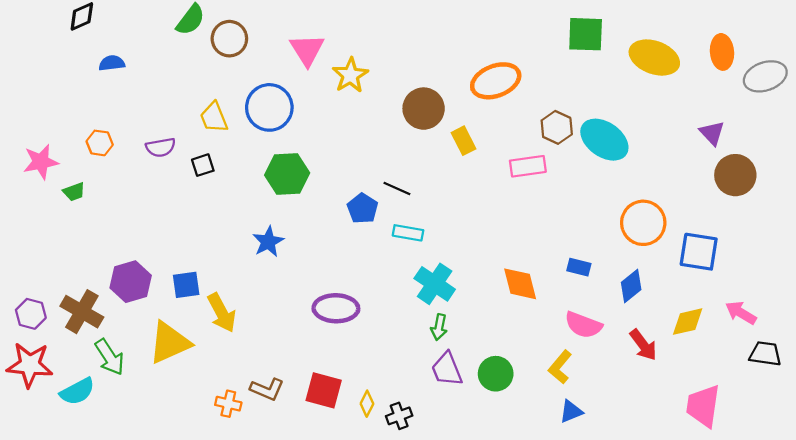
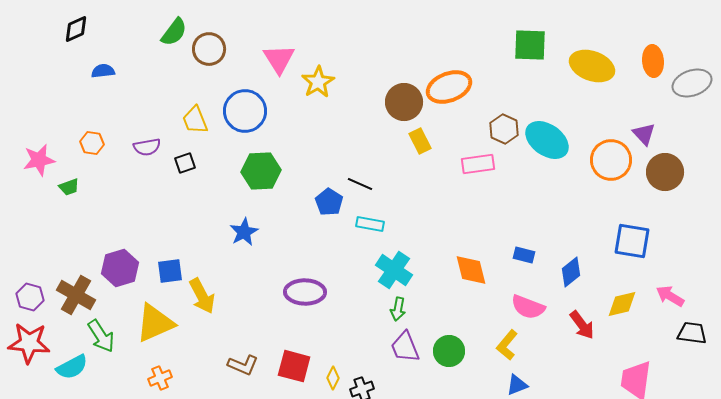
brown circle: (424, 109) -> (404, 102), moved
orange circle: (643, 223) -> (611, 160), moved
orange cross: (228, 404) -> (160, 378), moved, turned -35

